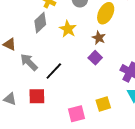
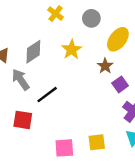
gray diamond: (40, 23) -> (33, 52), moved
purple square: (95, 58) -> (120, 84), moved

